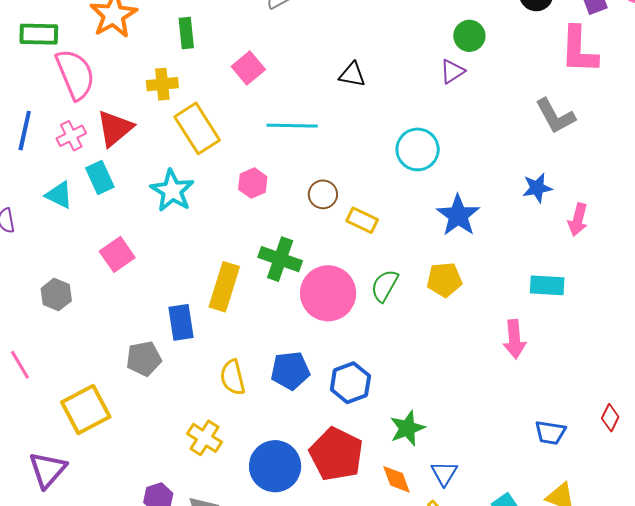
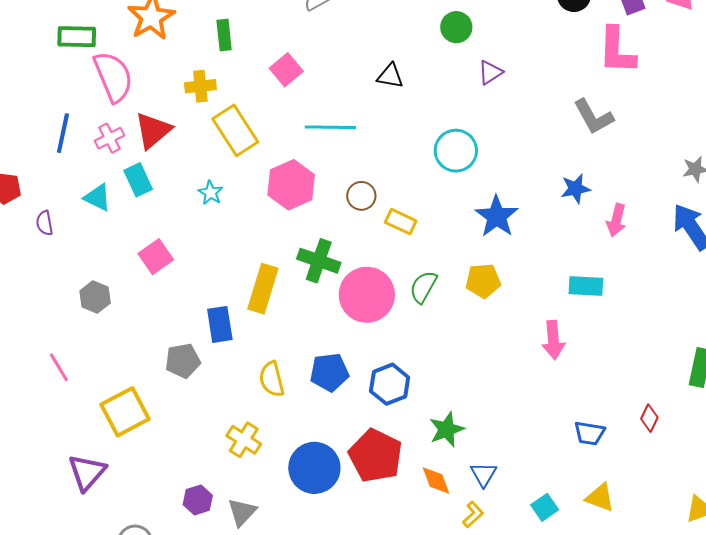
green circle: (469, 36) -> (456, 27), moved
pink hexagon: (253, 183) -> (291, 185), size x1.6
cyan star: (172, 191) -> (211, 193), size x0.6

